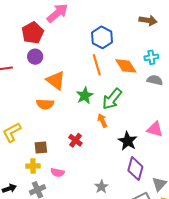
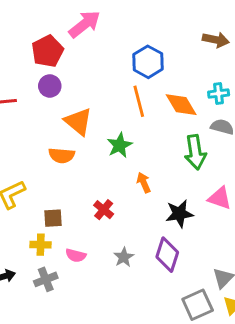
green arrow: (112, 99) -> (195, 152), moved, turned -50
black star: (128, 141) -> (179, 214), turned 30
purple diamond: (135, 169) -> (167, 255), moved
gray star: (101, 187) -> (124, 257), moved

